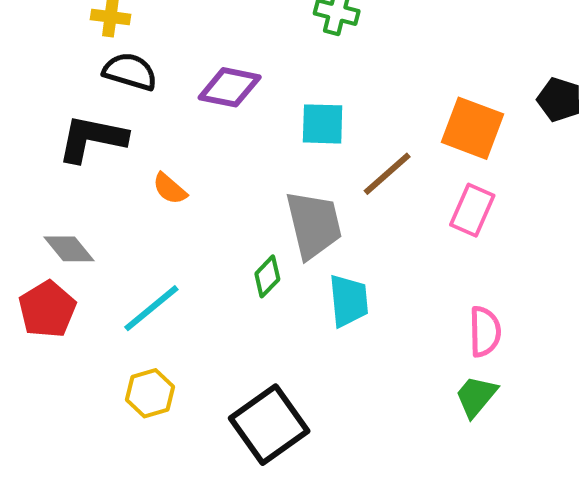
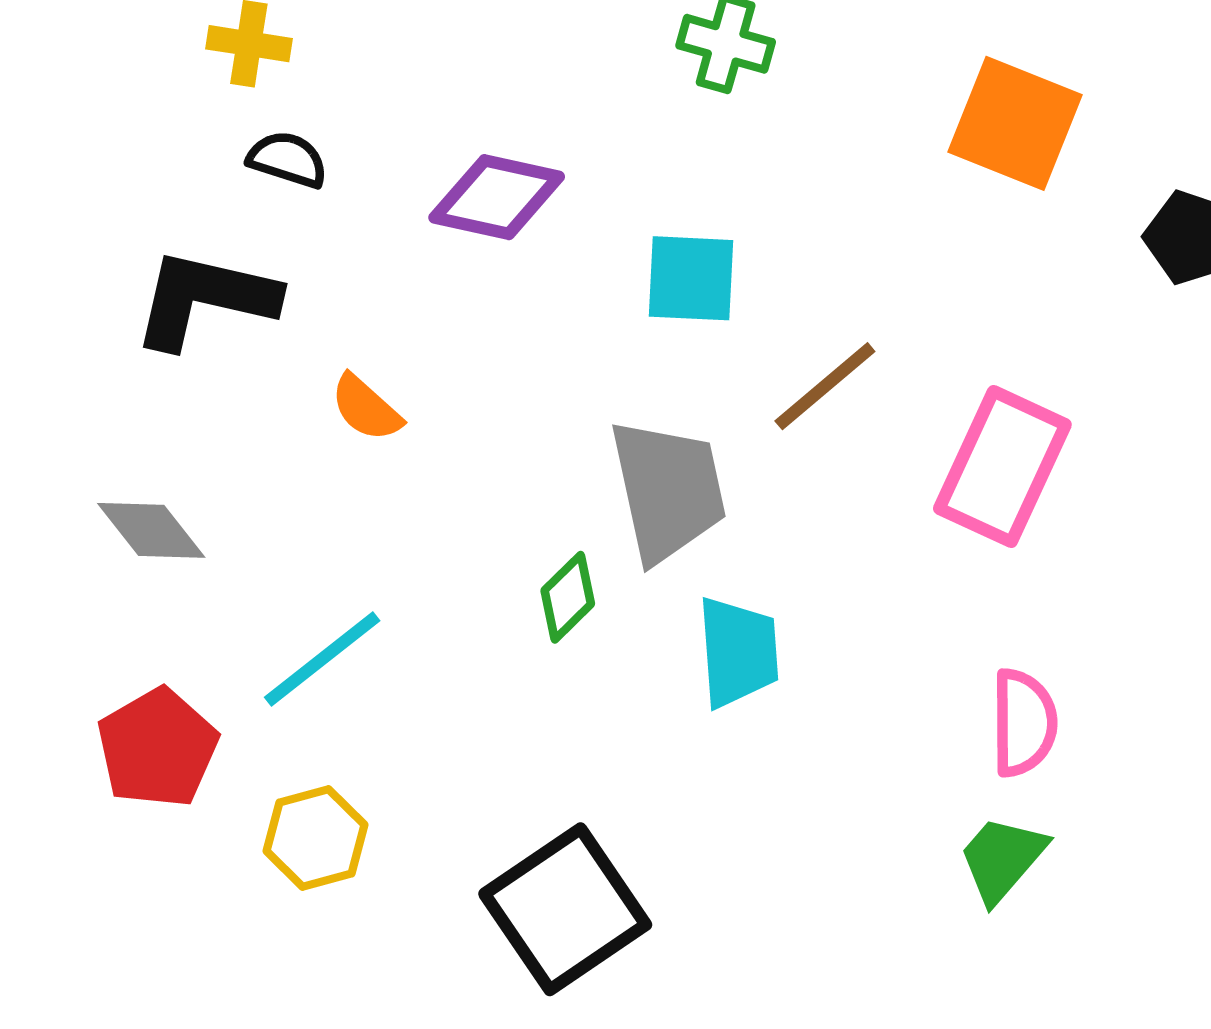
black semicircle: (130, 72) -> (288, 159), size x0.7
orange square: (473, 128) -> (1015, 123), moved
pink rectangle: (472, 210) -> (1002, 467), size x1.4
red pentagon: (47, 309) -> (157, 748), moved

